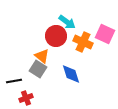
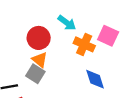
red circle: (56, 36) -> (39, 38), moved
blue diamond: (71, 74) -> (95, 79), moved

